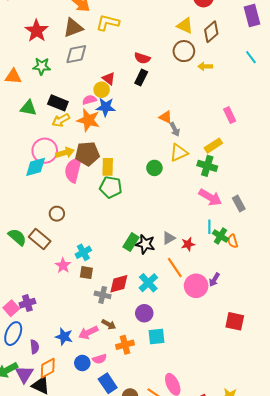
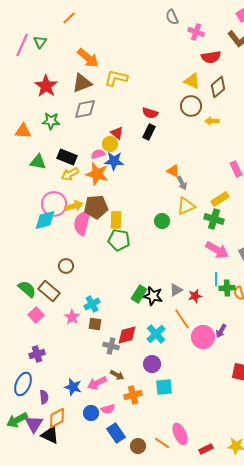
green cross: (220, 236) -> (227, 288), turned -35
pink square: (11, 308) -> (36, 315), moved

